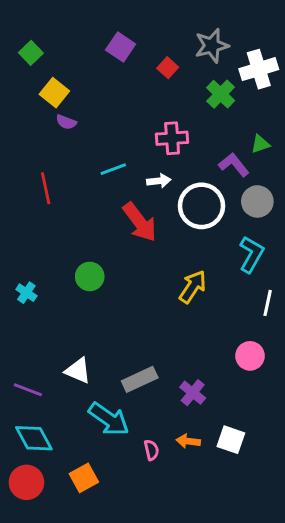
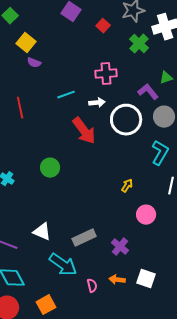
yellow arrow: (193, 287) -> (127, 186), moved, size x0.6
pink circle: (250, 356) -> (146, 215), moved

